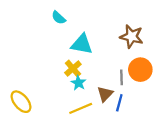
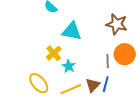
yellow cross: (73, 69) -> (54, 53), moved
brown triangle: (105, 94) -> (93, 85), moved
yellow ellipse: (21, 102) -> (39, 83), moved

